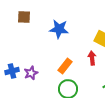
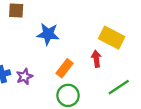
blue star: (59, 29) -> (48, 34), moved

